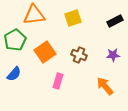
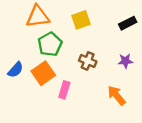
green pentagon: (15, 40) -> (50, 44), moved
orange square: (45, 52) -> (43, 73), moved
blue semicircle: (14, 74) -> (15, 70), moved

